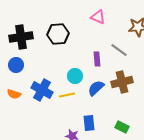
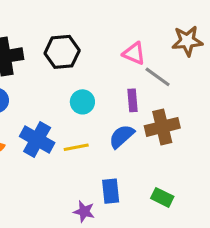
pink triangle: (98, 17) -> (134, 53), moved
purple rectangle: (97, 59) -> (133, 100), moved
cyan circle: (75, 76) -> (82, 102), moved

